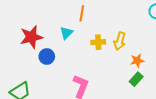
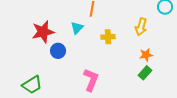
yellow arrow: (120, 41) -> (141, 27), moved

